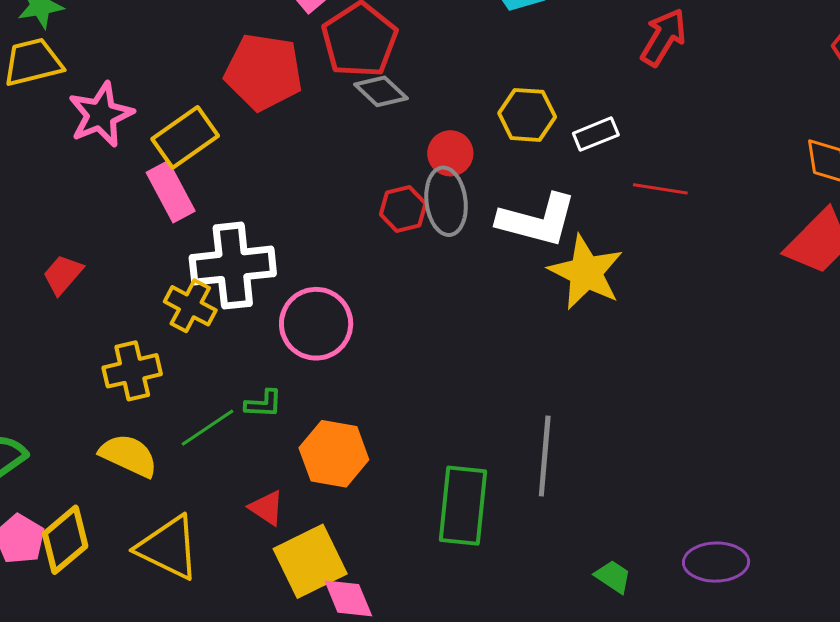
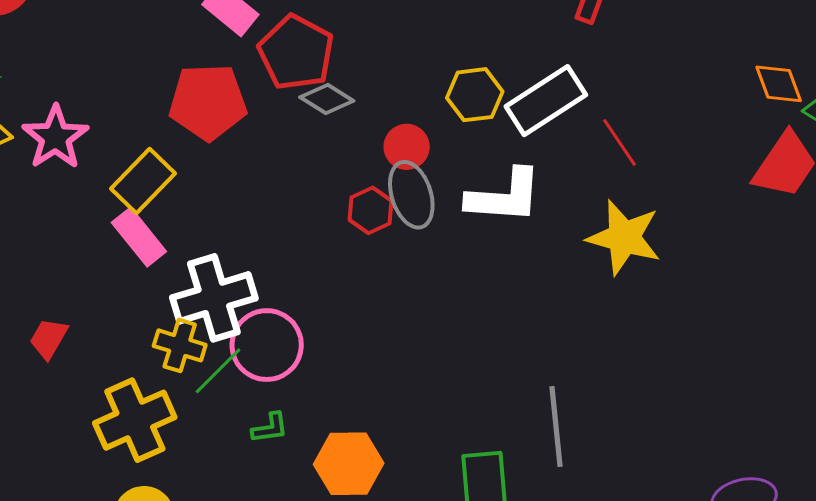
pink star: (101, 115) -> (55, 137), moved
white rectangle: (596, 134) -> (546, 101), size x1.8
red line: (660, 189) -> (620, 142), turned 58
yellow star: (586, 272) -> (624, 237), moved
pink circle: (316, 324) -> (267, 345), moved
yellow cross: (132, 371) -> (135, 420), size x1.4
green line: (208, 428) -> (218, 371), moved

